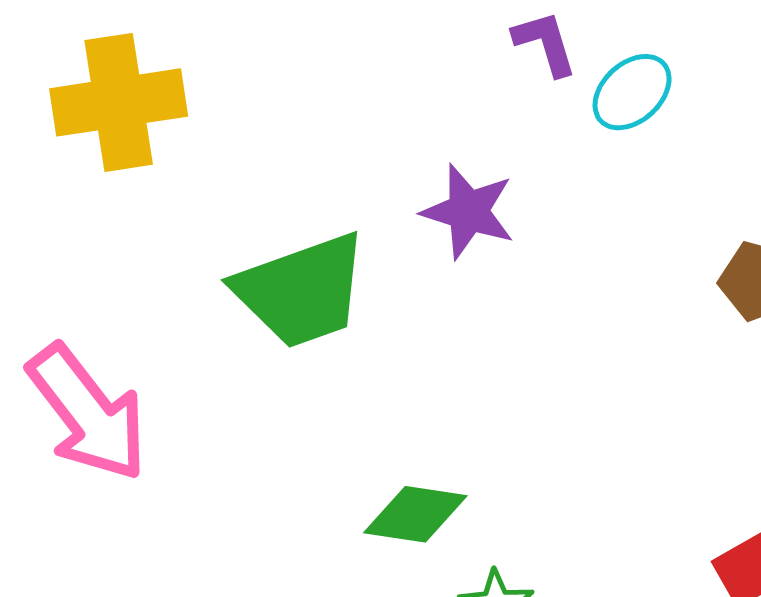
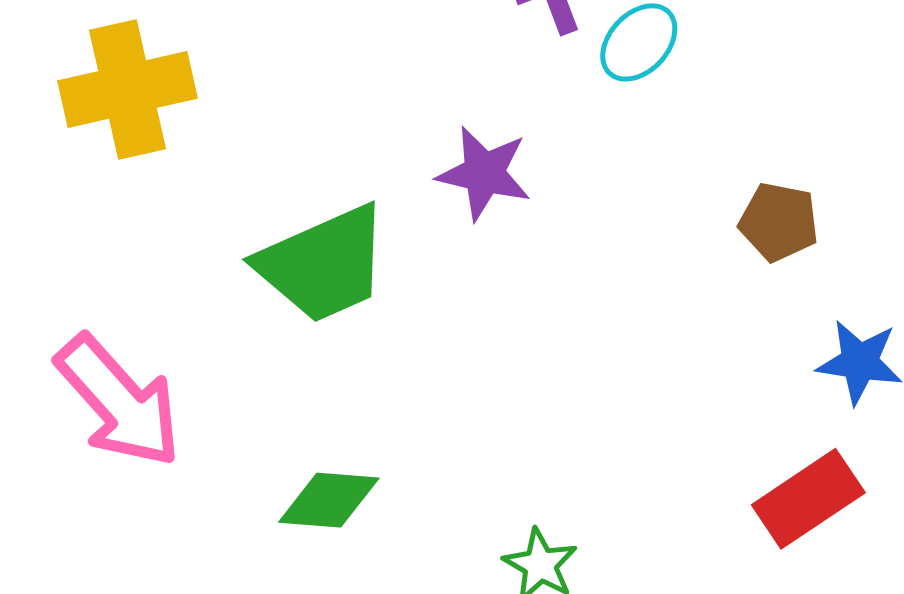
green diamond: (415, 514) -> (329, 500), moved

